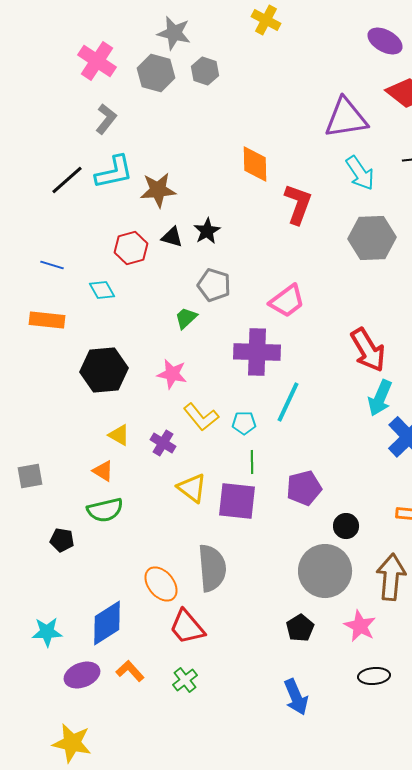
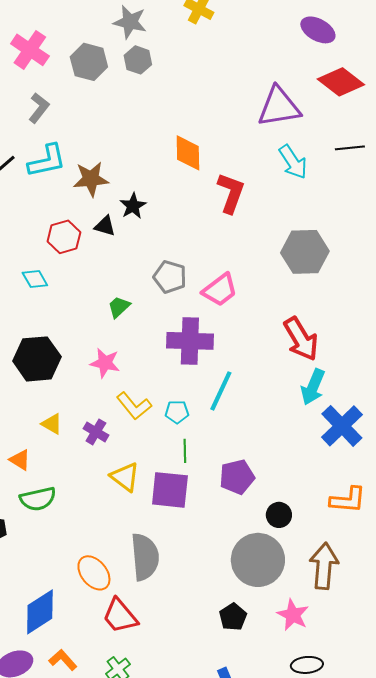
gray star: (174, 33) -> (130, 22), moved
black star: (207, 231) -> (133, 206), moved
gray hexagon: (372, 238) -> (305, 252), moved
gray pentagon: (214, 285) -> (170, 277), moved
orange triangle: (103, 471) -> (20, 460), moved

